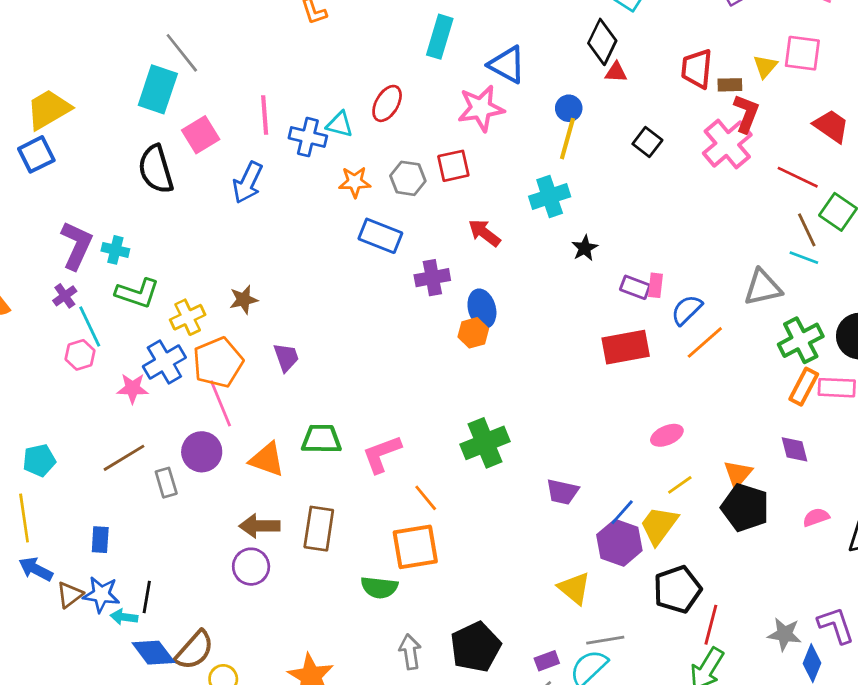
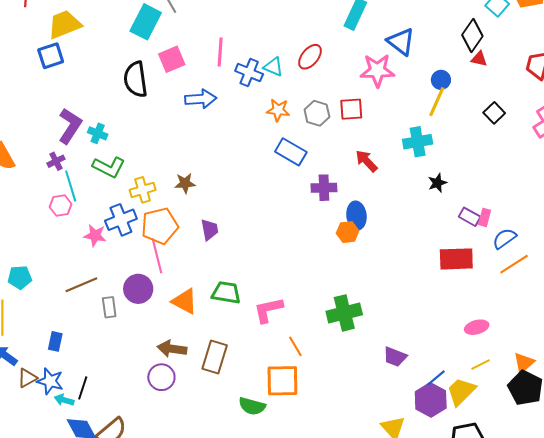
blue arrow: (248, 183) -> (201, 99), turned -128

